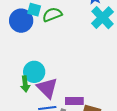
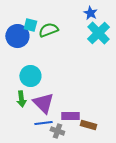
cyan circle: (34, 72) -> (30, 76), moved

